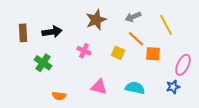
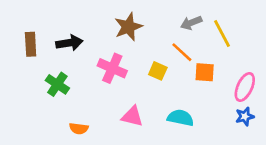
gray arrow: (133, 17) -> (191, 23), moved
pink cross: (84, 51) -> (112, 68), size x1.5
blue star: (173, 87) -> (245, 116), moved

